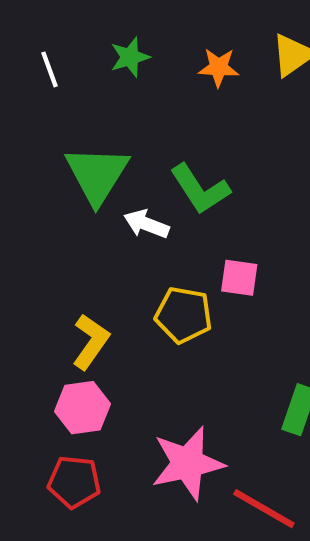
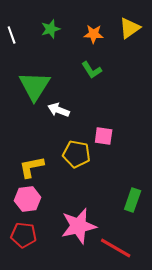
green L-shape: (200, 189) -> (92, 70), moved, size x0.7
yellow L-shape: (91, 342) -> (32, 167), turned -136

